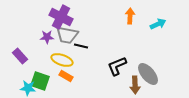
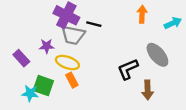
purple star: (47, 37) -> (47, 46), moved
black line: (81, 46) -> (94, 24), moved
gray ellipse: (148, 74) -> (157, 55), moved
orange rectangle: (66, 76) -> (72, 80), turned 32

